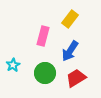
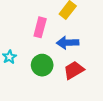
blue arrow: (70, 51) -> (68, 43), turned 55

